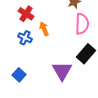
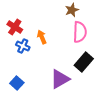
red cross: (26, 14) -> (15, 27), moved
purple triangle: (62, 71) -> (60, 79), turned 30

